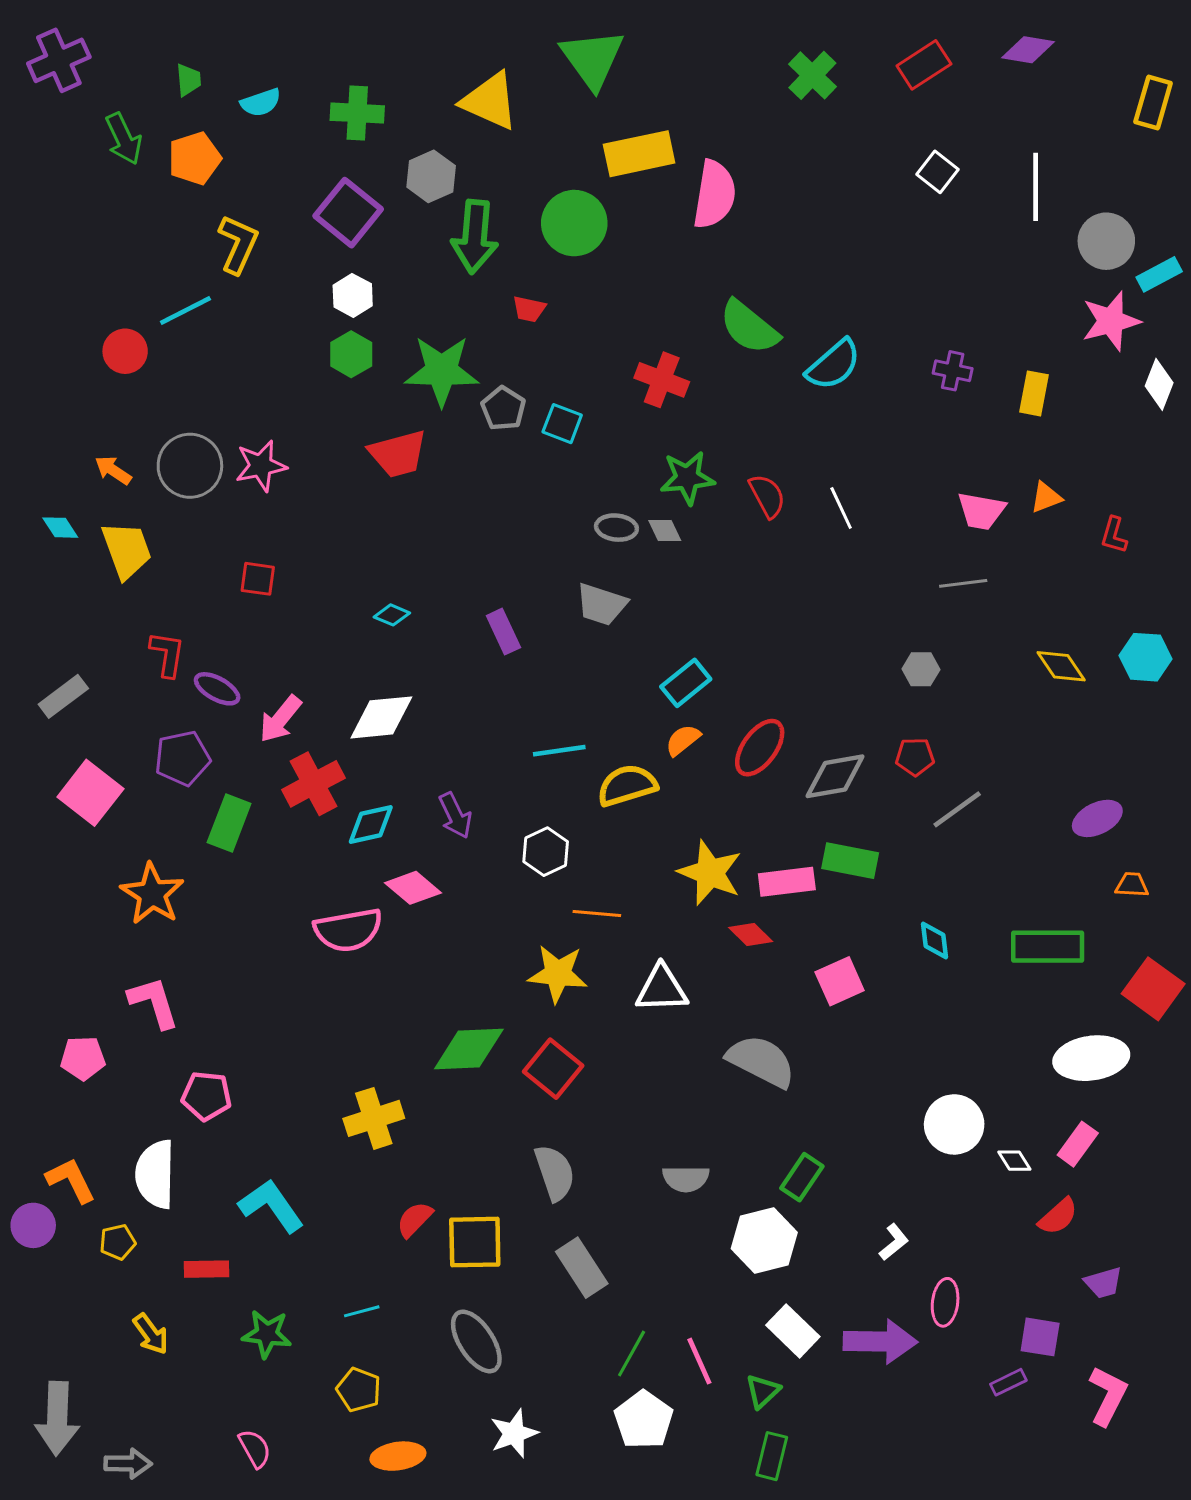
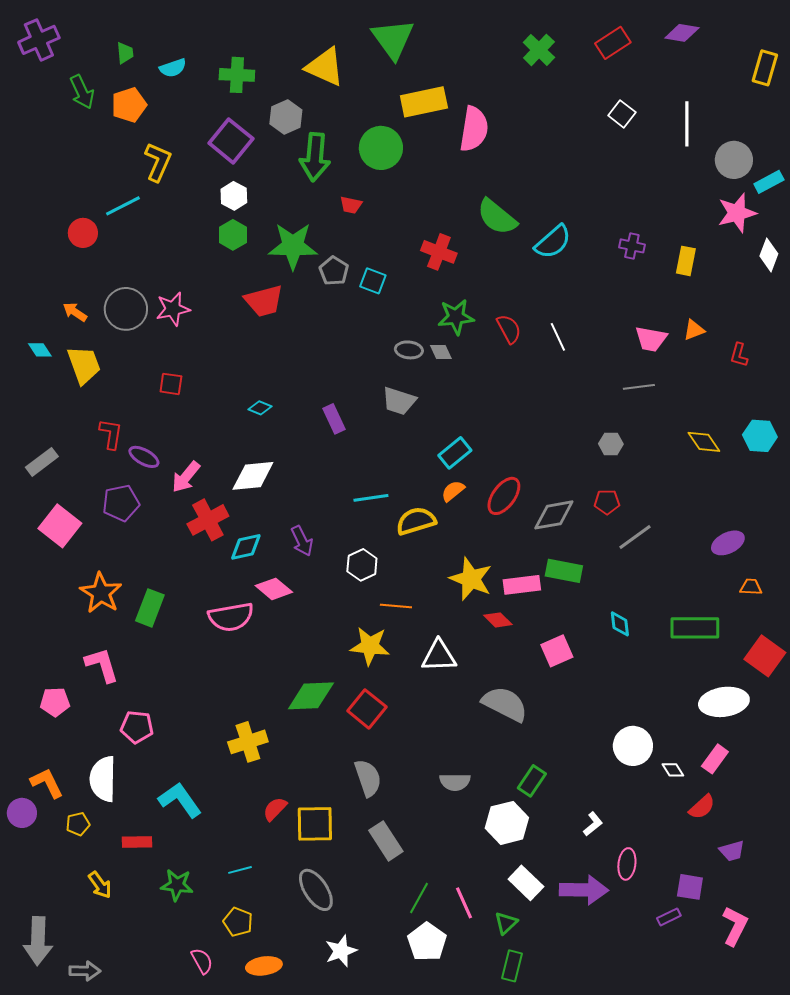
green rectangle: (229, 823) -> (150, 608), moved
pink semicircle: (255, 1449) -> (202, 961), moved

